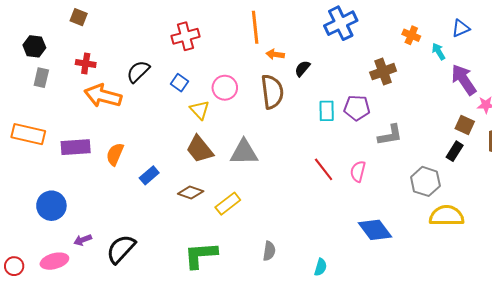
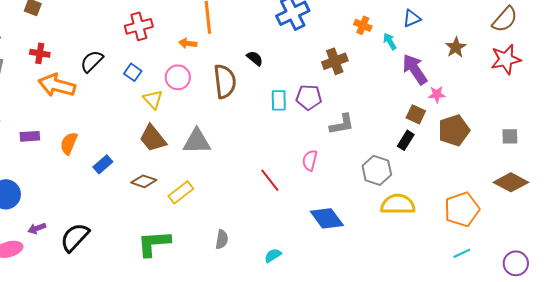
orange arrow: (275, 54) -> (188, 43), moved
black semicircle: (302, 69) -> (255, 58), turned 90
purple rectangle: (76, 147) -> (30, 136), size x0.7
red line: (324, 169) -> (270, 180), moved
cyan semicircle: (321, 267) -> (273, 255), turned -138

